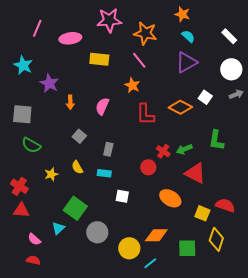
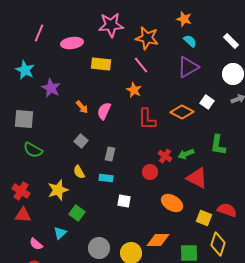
orange arrow: (70, 102) -> (82, 107), moved, turned -40
yellow star: (51, 174) -> (58, 190), moved, size x1.5
green square: (75, 208) -> (77, 213), size x0.7
gray circle: (97, 232) -> (99, 248), moved

